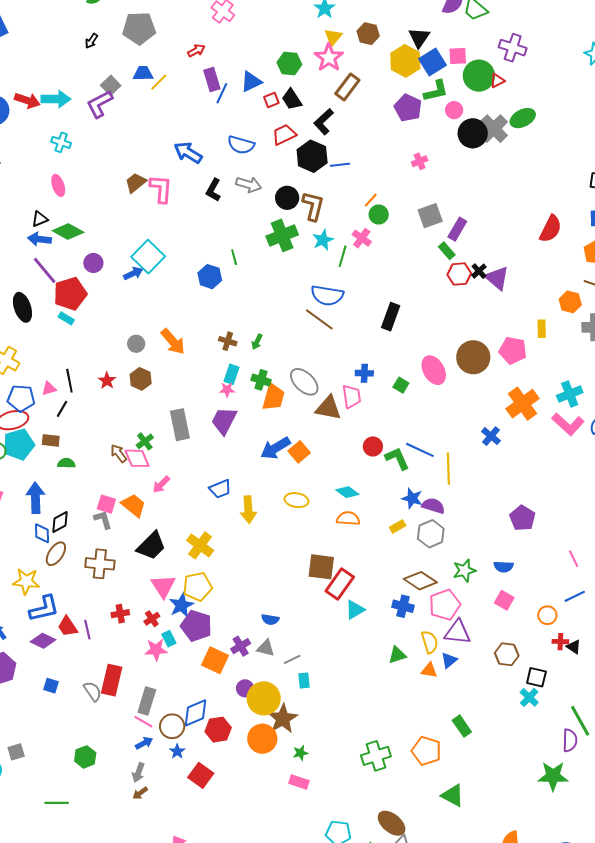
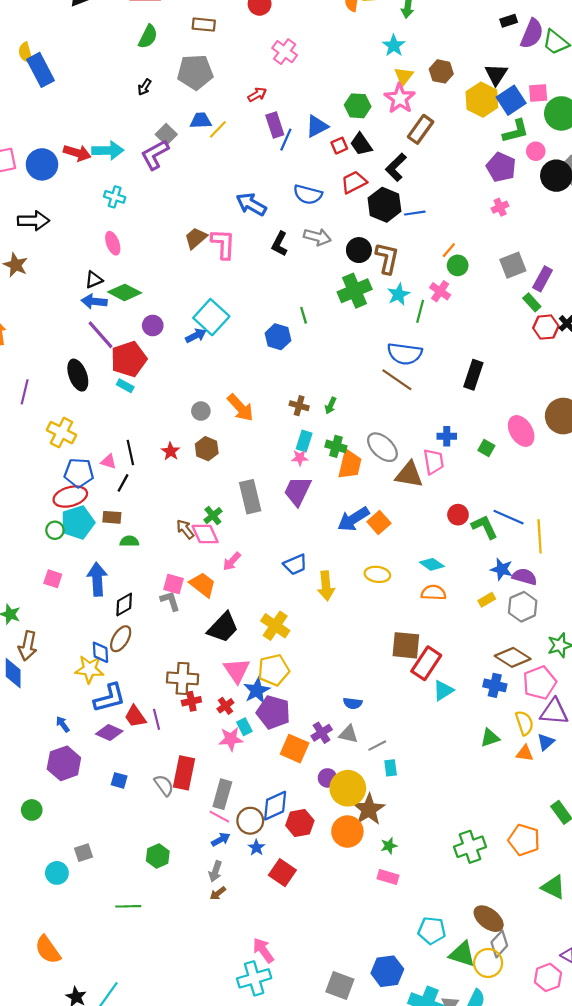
purple pentagon: (408, 108) -> (501, 167), moved
pink triangle: (49, 389) -> (109, 462), turned 35
blue diamond: (42, 533) -> (100, 652), moved
brown cross: (100, 564) -> (183, 678), moved

